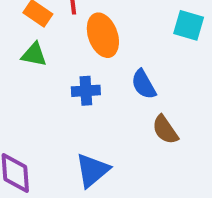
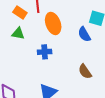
blue semicircle: (144, 84) -> (84, 34), moved

